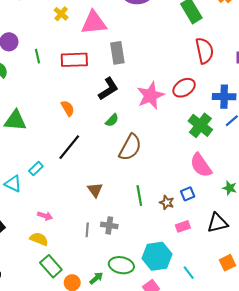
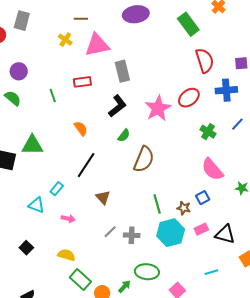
green line: (38, 56) -> (53, 95), moved
red rectangle: (74, 60) -> (82, 82), size x0.7
blue cross: (224, 97) -> (226, 90), moved
green cross: (200, 125) -> (208, 132), size x0.7
brown triangle: (95, 190) -> (103, 197), moved
pink arrow: (45, 216) -> (68, 219), moved
black triangle: (217, 223) -> (225, 234), moved, turned 35
gray line: (87, 230) -> (110, 232), moved, turned 48
cyan hexagon: (157, 256) -> (171, 233), moved
cyan line: (189, 273) -> (211, 272), turned -64

